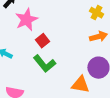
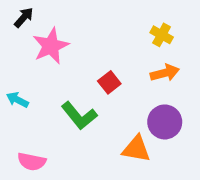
red square: (42, 41) -> (109, 82), moved

